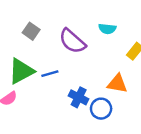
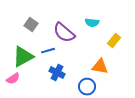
blue line: (50, 74) -> (48, 51), moved
blue cross: (79, 97) -> (57, 73), moved

